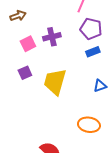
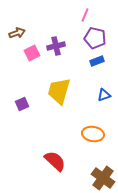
brown arrow: (18, 16) -> (17, 33), moved
purple square: (25, 73) -> (22, 104), moved

